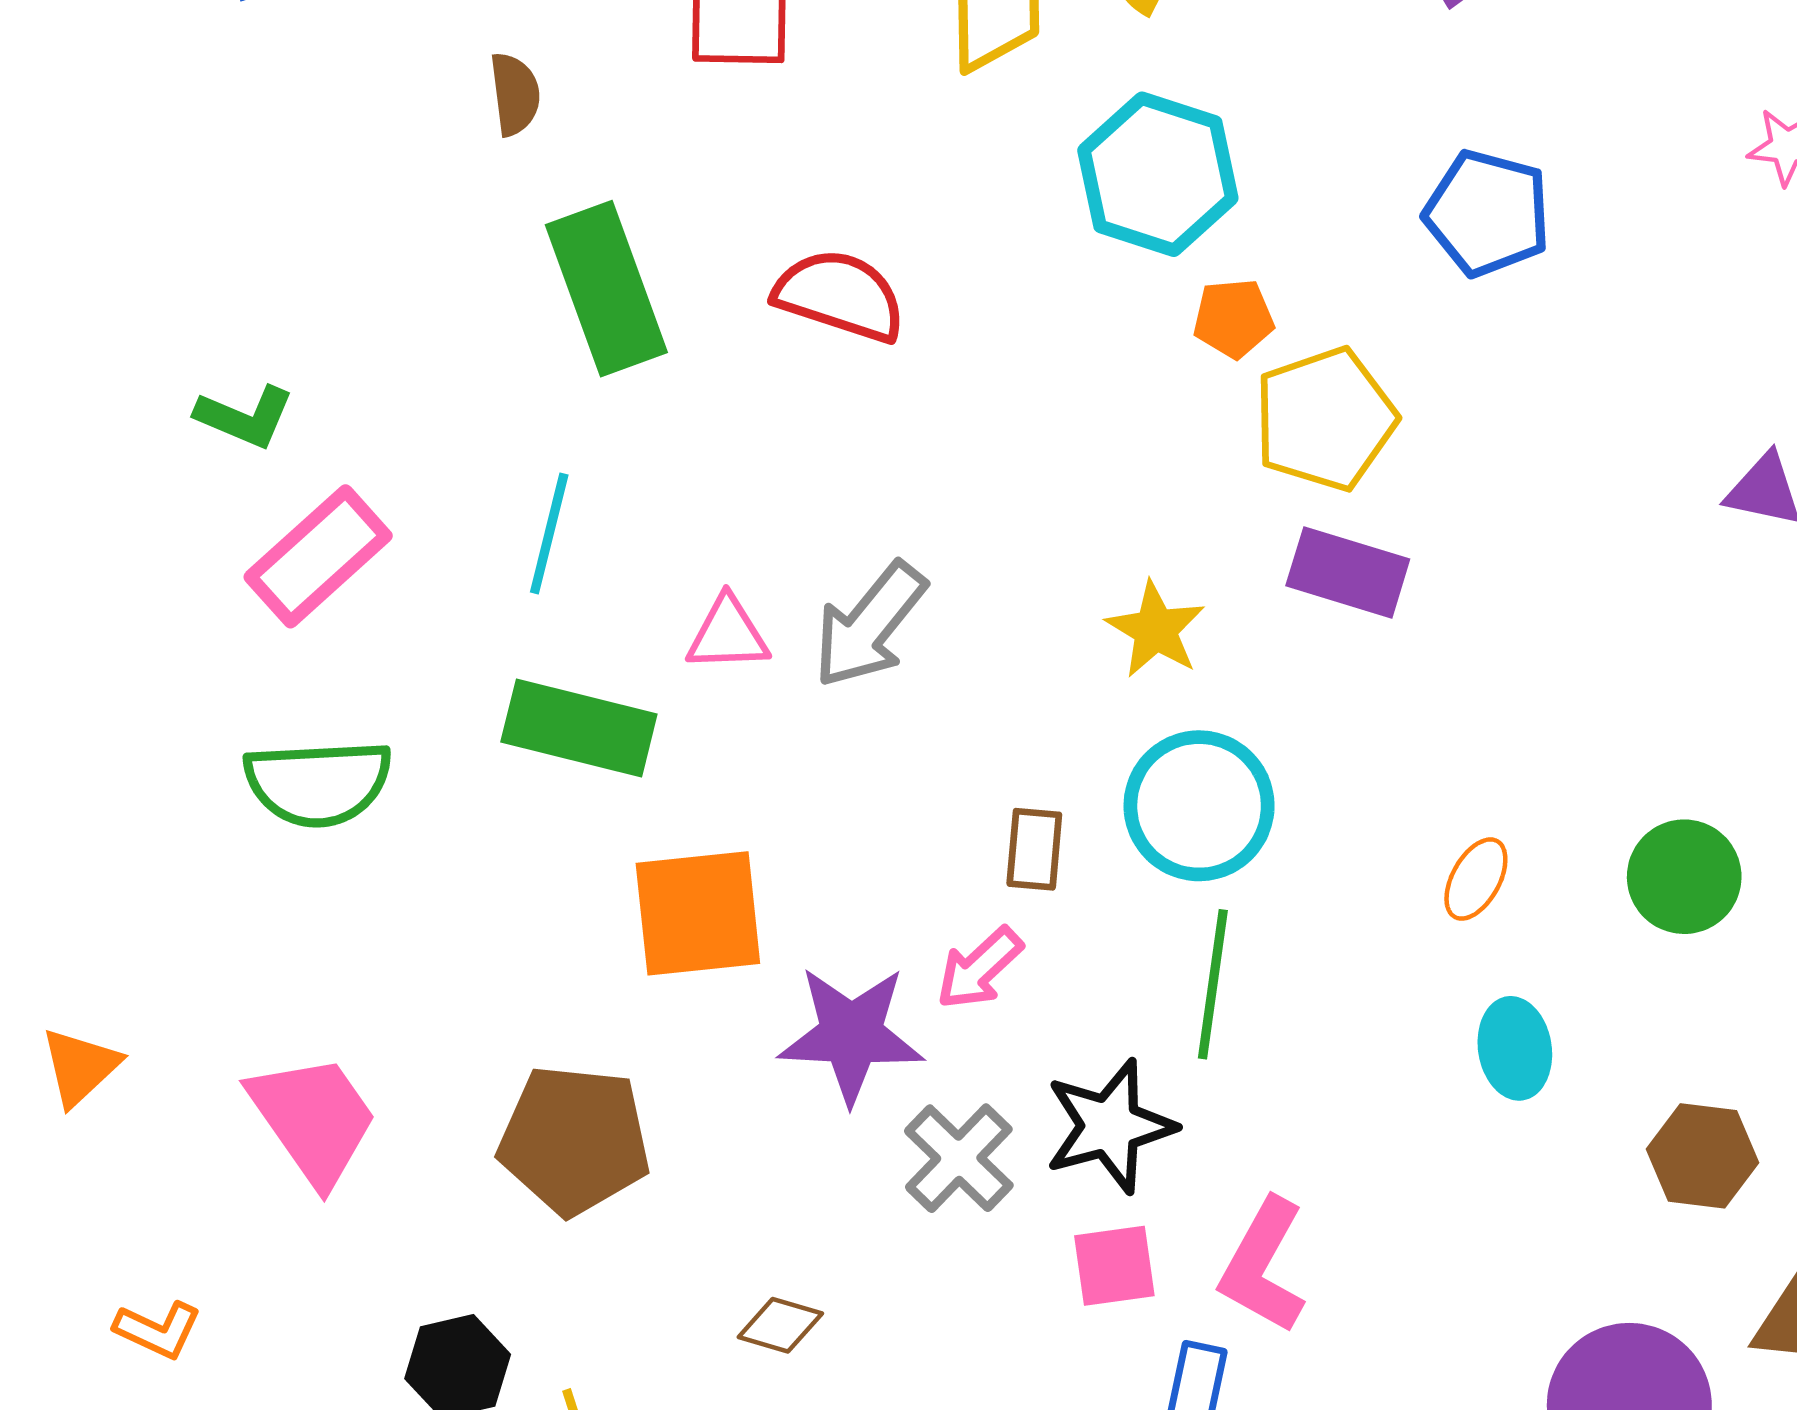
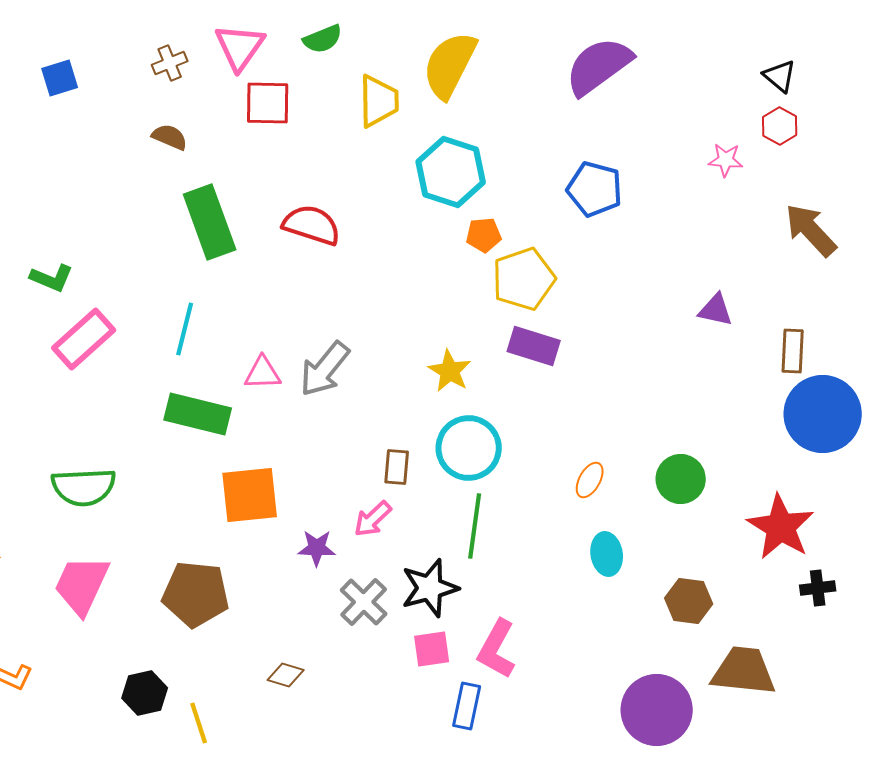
brown semicircle: (515, 94) -> (170, 137), turned -60
green semicircle: (318, 783) -> (84, 487), moved
purple star: (851, 1035) -> (317, 548), size x0.6
pink trapezoid: (313, 1119) -> (82, 585), turned -120

